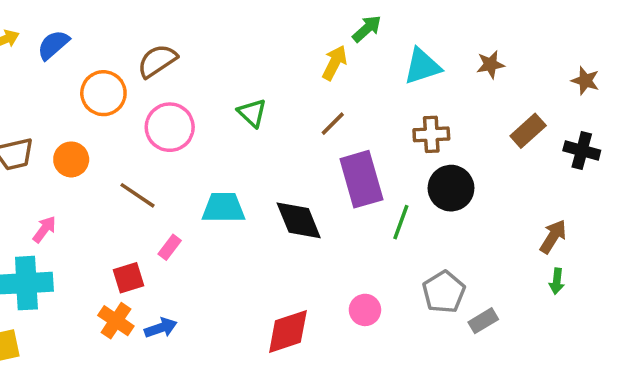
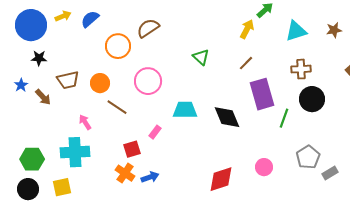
pink circle: (170, 127) -> (148, 81), moved
brown line: (137, 195) -> (117, 107), moved
pink arrow: (44, 229) -> (85, 122), turned -70

